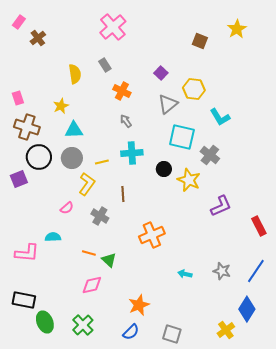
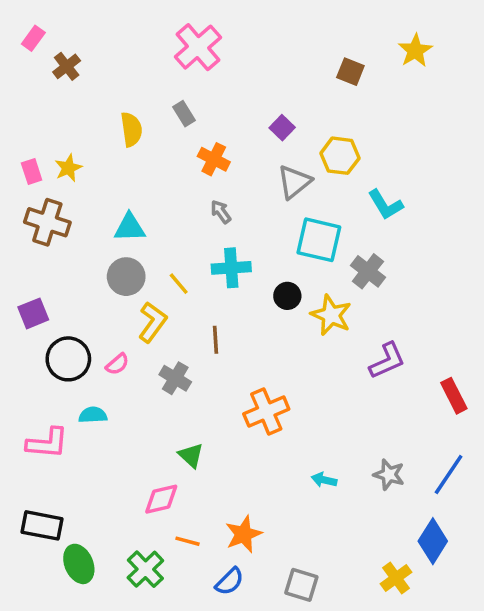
yellow star: (61, 106) -> (68, 168), moved
black circle: (39, 157) -> (68, 359), moved
yellow line: (102, 162) -> (179, 284), turned 64
orange line: (89, 253) -> (187, 541), moved

